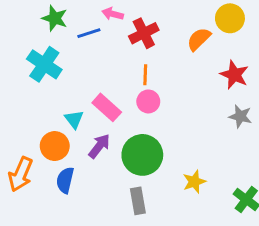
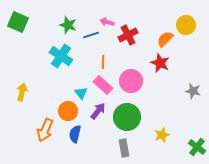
orange line: (145, 75) -> (103, 62), moved
red star: (234, 75) -> (160, 63), moved
pink circle: (148, 101) -> (131, 81), size x1.5

